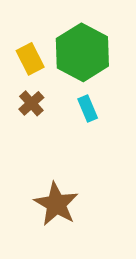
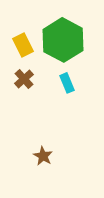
brown star: (56, 204) -> (43, 156), size x0.6

